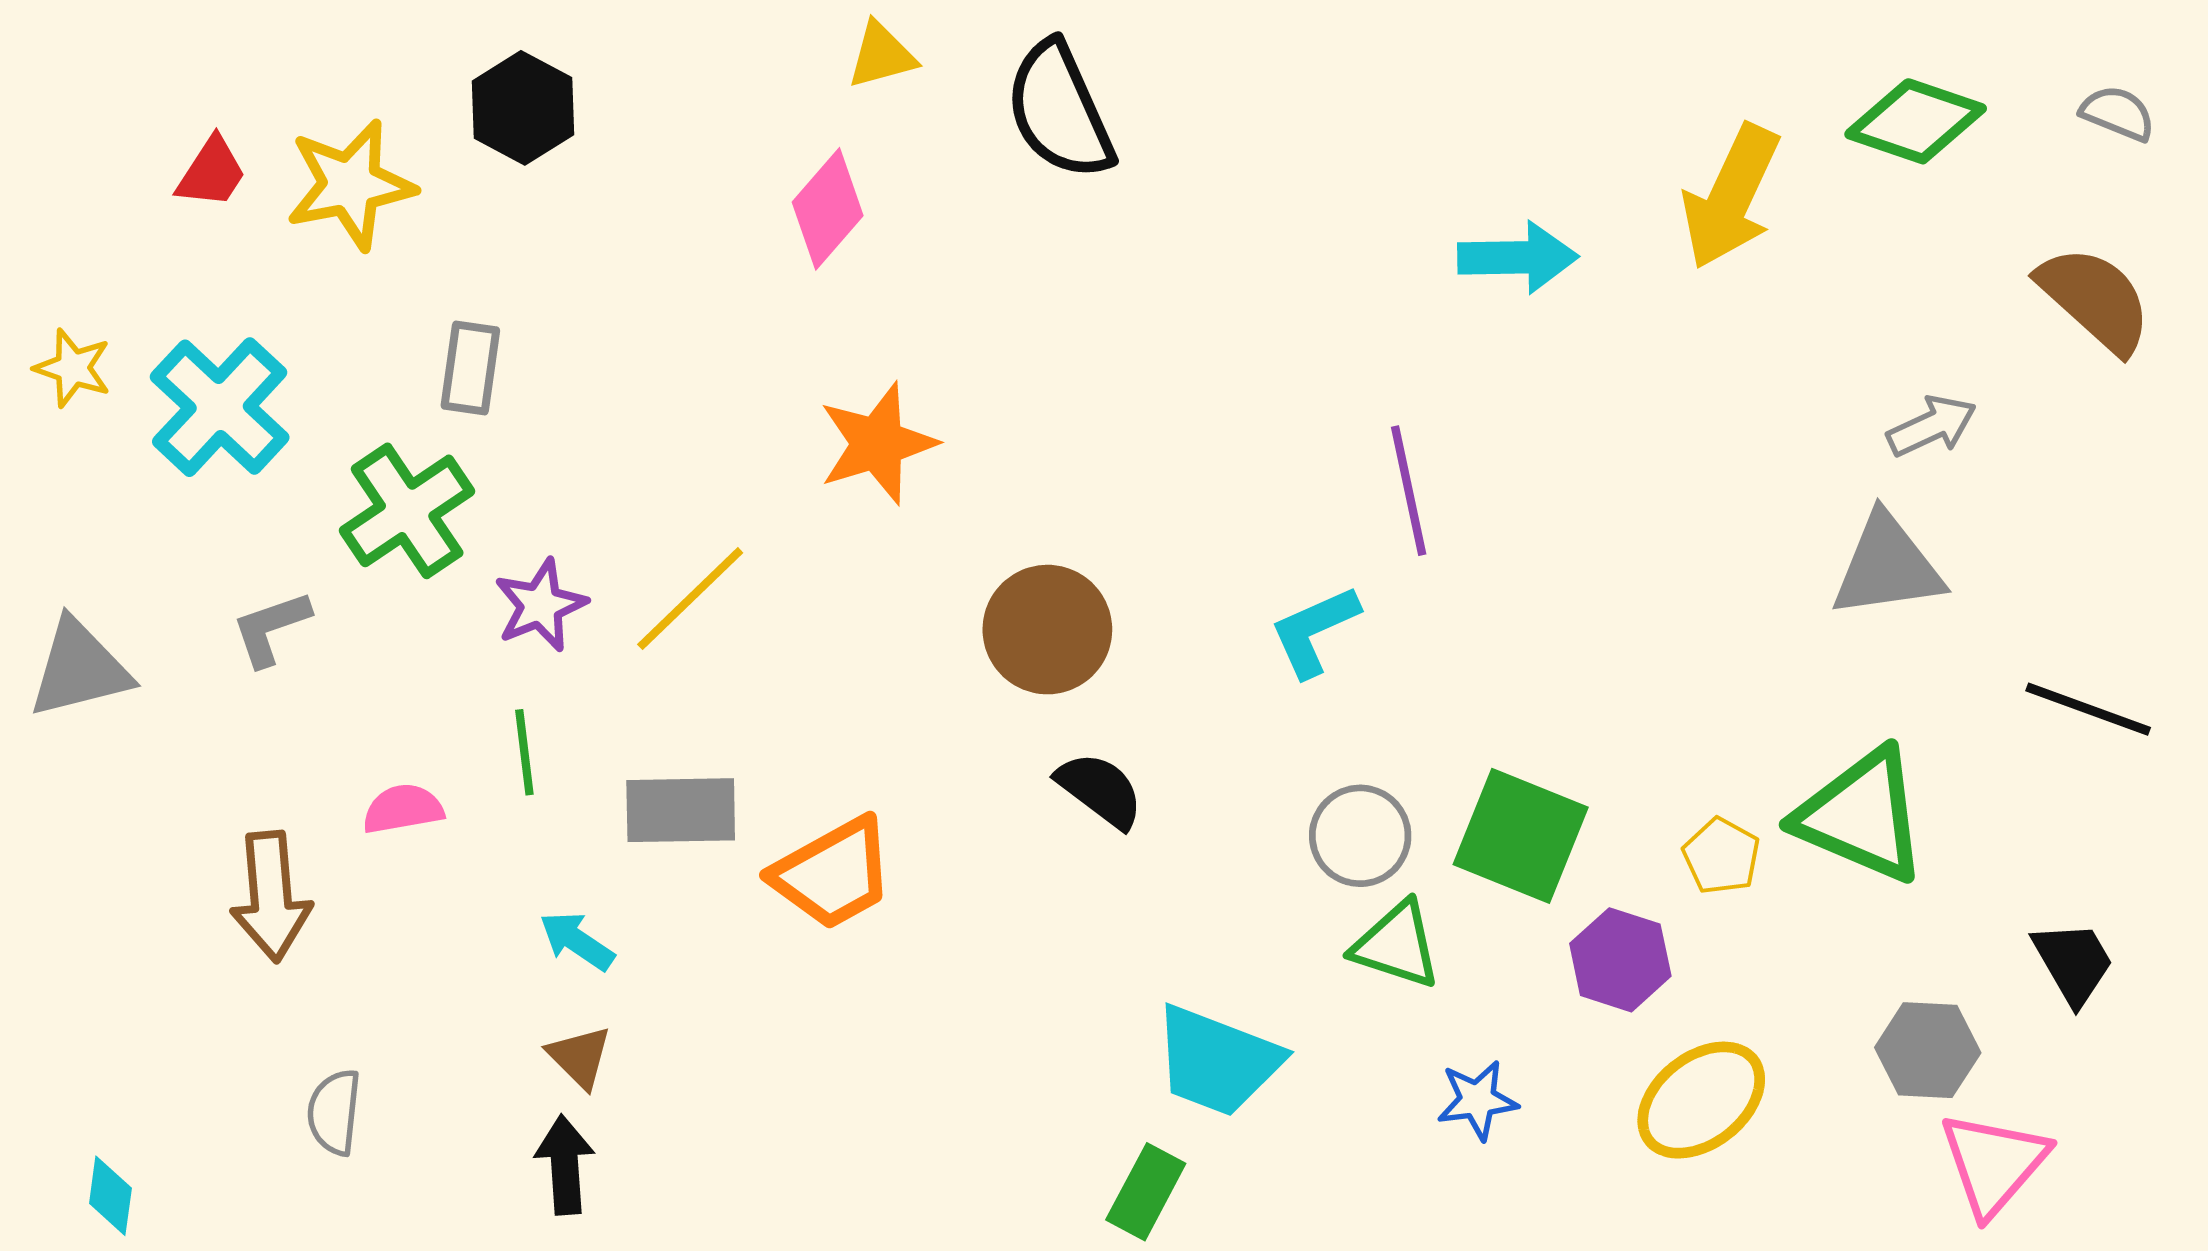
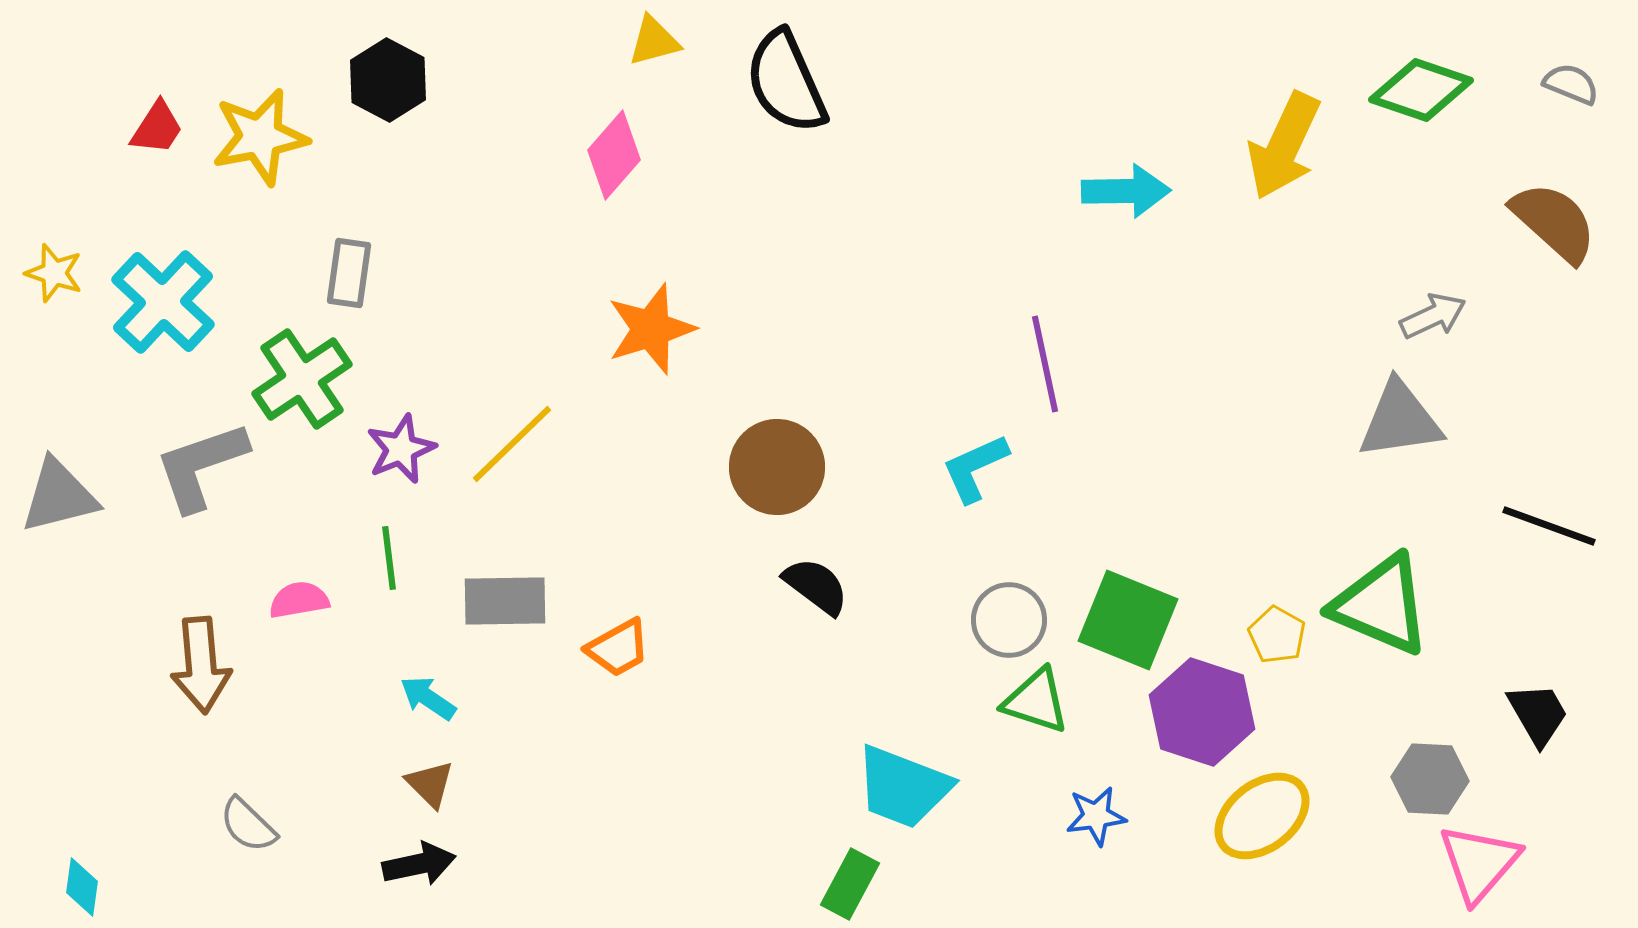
gray L-shape: (271, 628) -> (201, 466), size x1.6
orange trapezoid: (833, 874) -> (618, 648), size x0.7
purple hexagon: (1620, 960) -> (1202, 712), size x1.4
gray semicircle: (334, 1112) -> (248, 825), turned -52
black arrow: (565, 1165) -> (419, 864), turned 82

